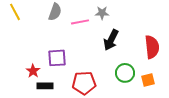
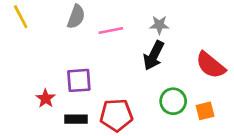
gray star: (102, 13) -> (159, 25), moved
red semicircle: (152, 47) -> (211, 65), turned 135
black rectangle: (45, 86) -> (76, 119), moved

